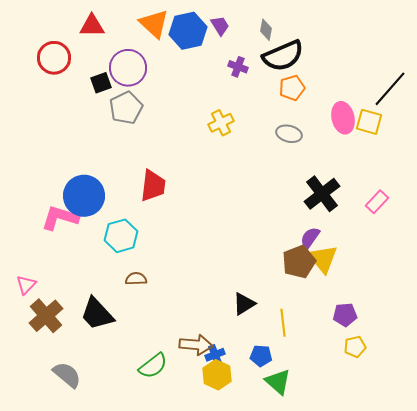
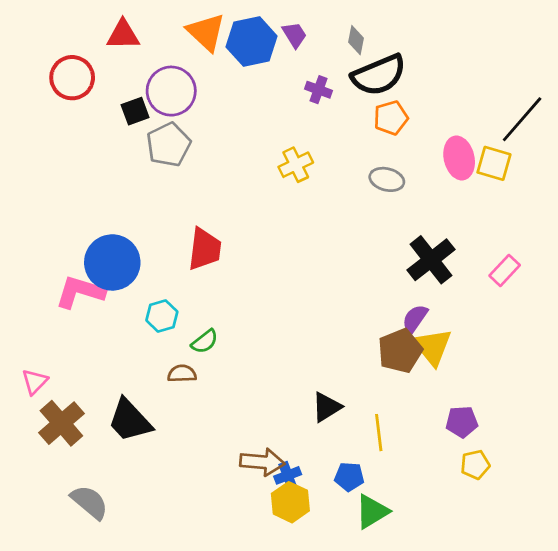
cyan hexagon: (121, 236) -> (162, 316), size x0.7
green semicircle: (153, 366) -> (205, 341), moved, size x0.7
green triangle: (278, 382) -> (372, 512), turned 48

